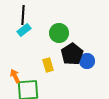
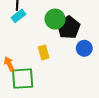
black pentagon: (72, 54) -> (69, 27), moved

